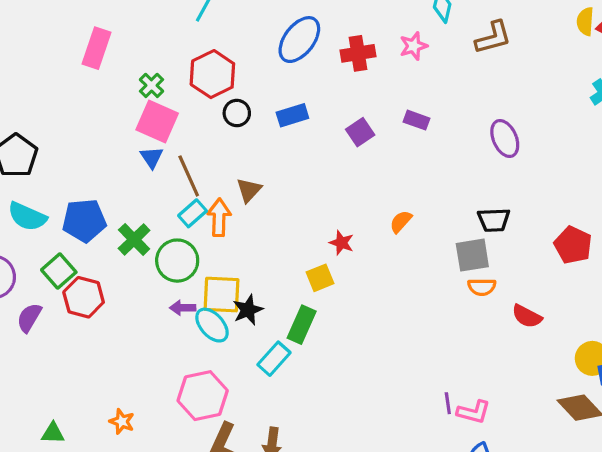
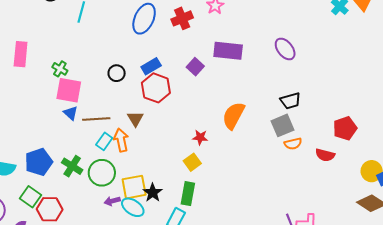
red hexagon: (212, 74) -> (156, 88), moved
purple rectangle: (416, 120) -> (228, 51), size x1.8
brown line: (189, 176) -> (96, 119), turned -56
orange semicircle: (401, 222) -> (233, 116), size x1.8
red pentagon: (573, 245) -> (345, 128), moved, turned -30

